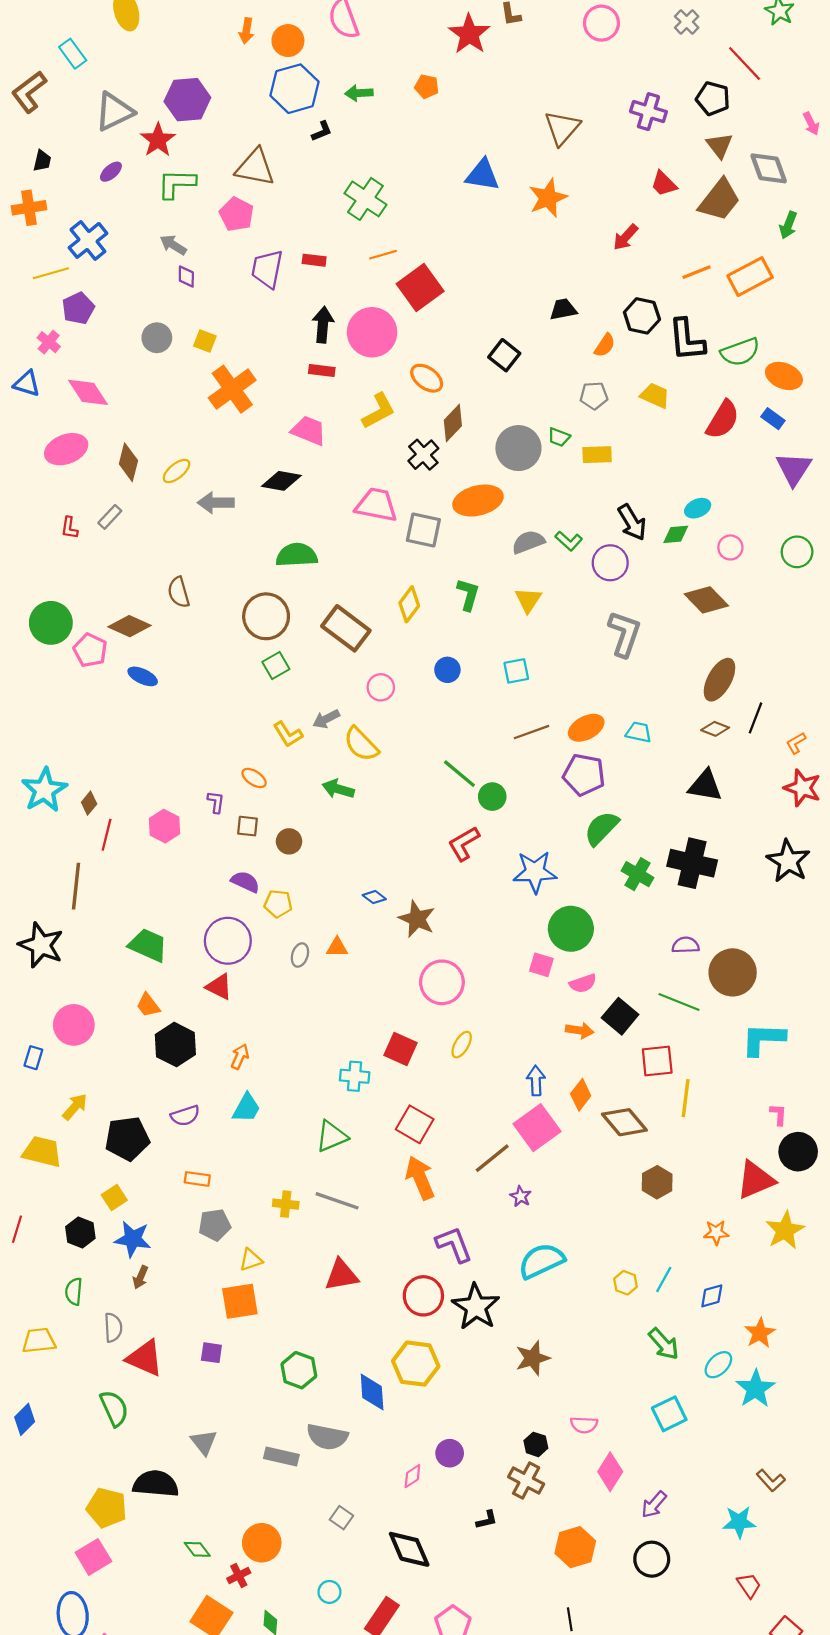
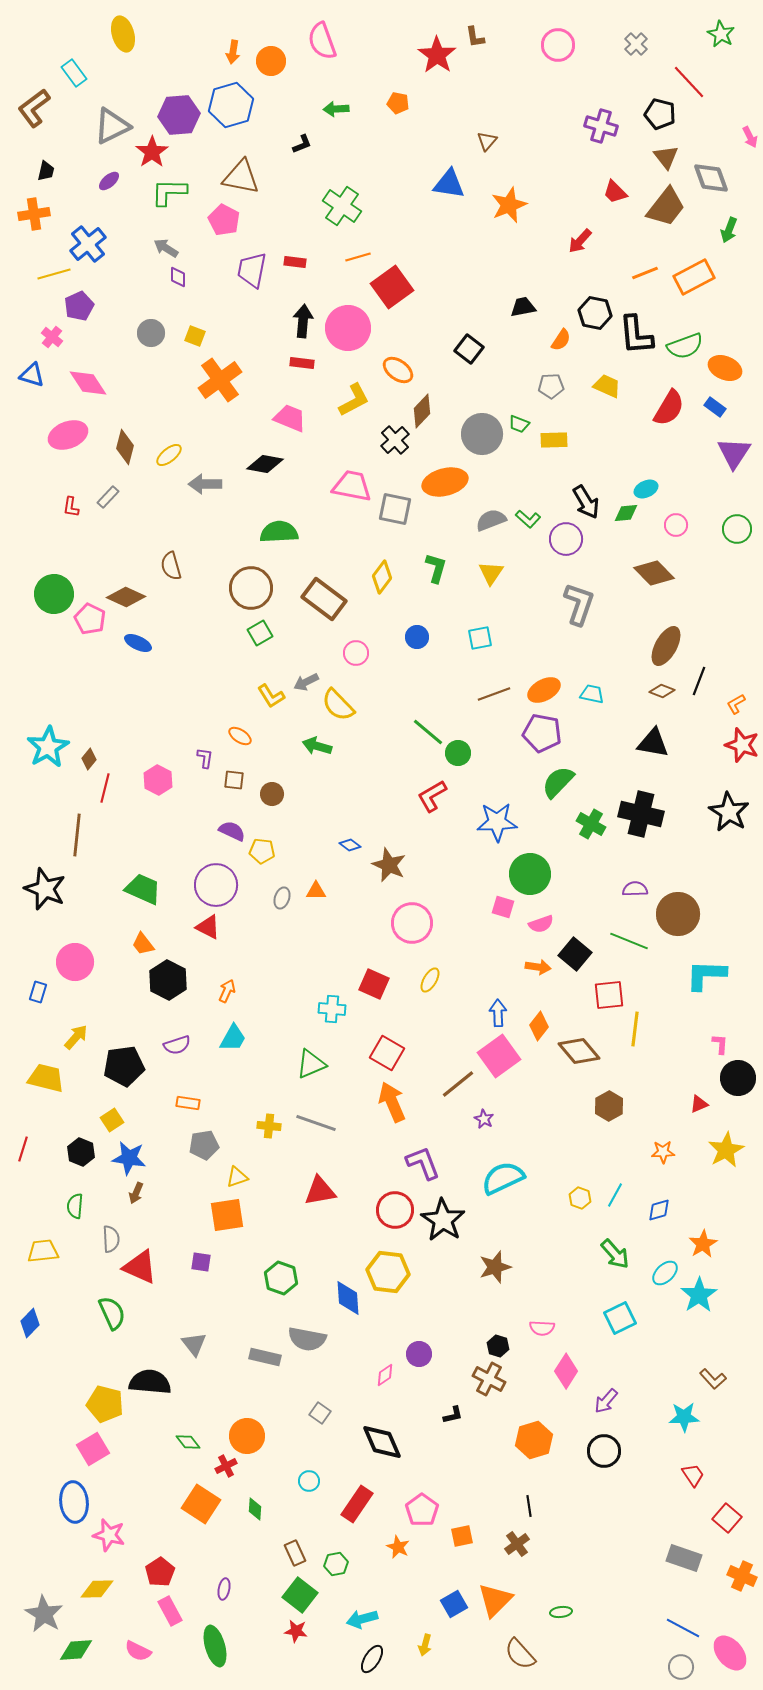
blue hexagon: (294, 89) -> (231, 105), moved
brown triangle: (562, 128) -> (487, 141), moved, size x0.6
red triangle: (756, 1180) -> (699, 1104), size x0.5

